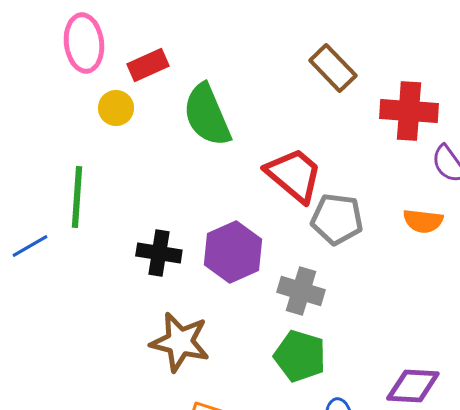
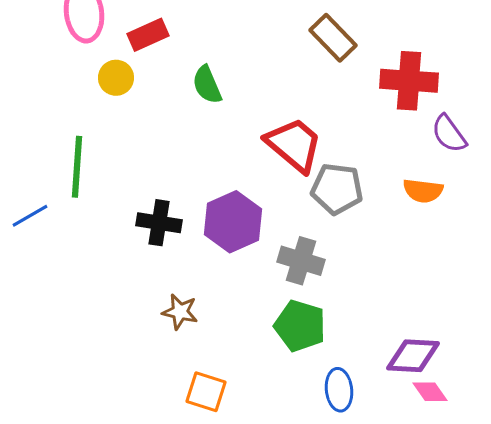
green semicircle: (207, 115) -> (207, 85), size x0.6
brown star: (180, 342) -> (180, 312), size x0.6

